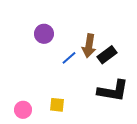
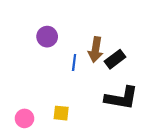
blue line: (69, 58) -> (74, 62), turned -42

